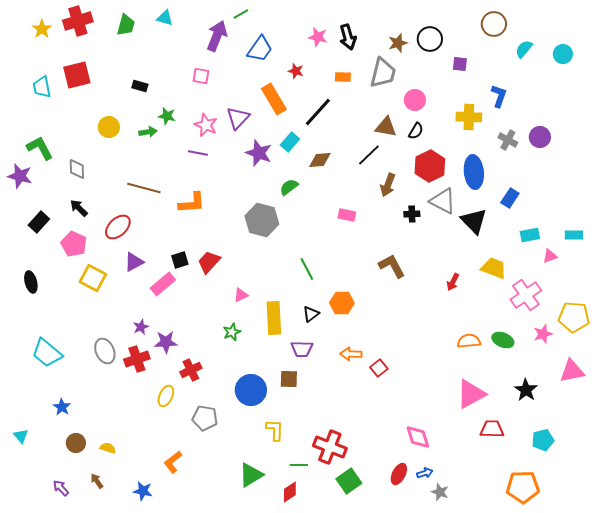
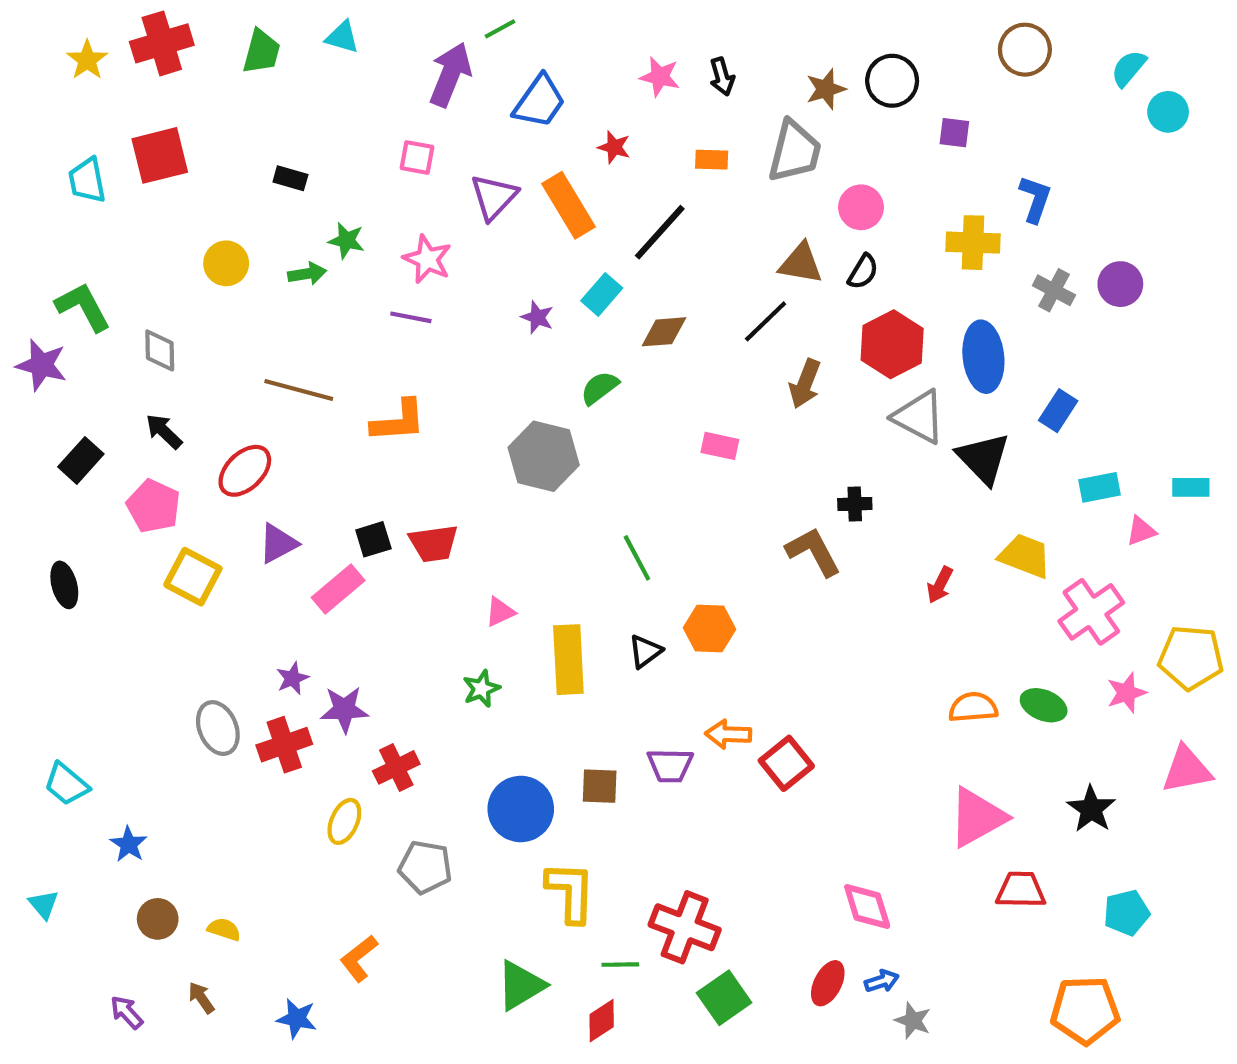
black arrow: (348, 37) -> (722, 77), size x0.7
cyan semicircle: (524, 49) -> (1129, 68), moved
purple triangle: (238, 118) -> (494, 197), moved
purple star: (259, 153) -> (537, 317), size x0.6
black cross: (412, 214) -> (855, 504), moved
red trapezoid: (209, 262) -> (434, 543), turned -140
purple trapezoid: (302, 349) -> (670, 765), moved
cyan trapezoid: (47, 353) -> (66, 784), moved, size x0.7
red square: (379, 368) -> (786, 763), size x1.4
yellow L-shape: (275, 430) -> (571, 892), size x1.4

